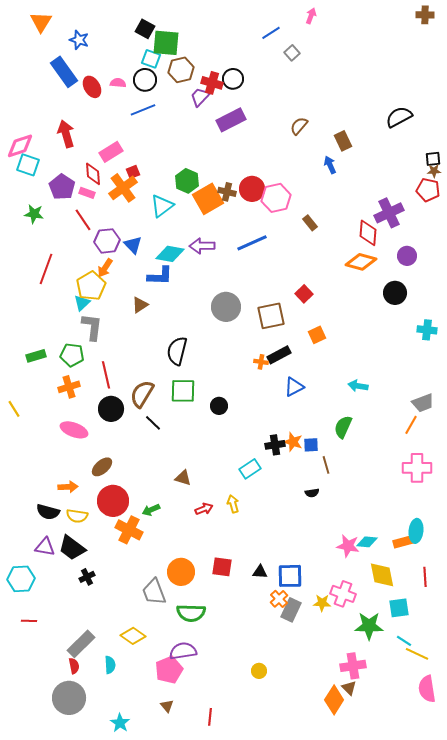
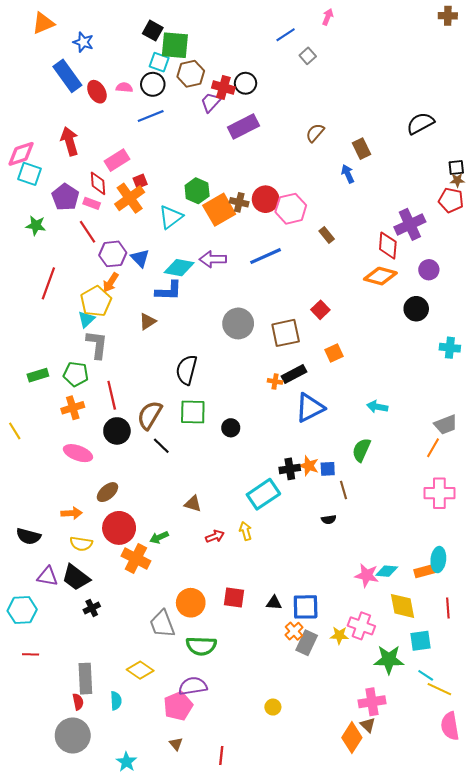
orange triangle: (41, 22) -> (43, 23), turned 35
blue triangle: (294, 387) -> (310, 408), size x1.4
cyan rectangle: (250, 469) -> (263, 494), size x1.4
black semicircle: (48, 512) -> (28, 536), moved
gray rectangle: (81, 644) -> (85, 679), turned -48

